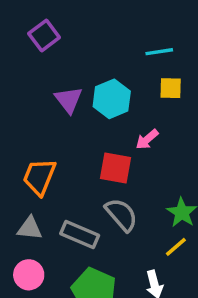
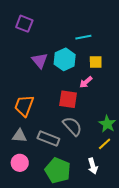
purple square: (44, 35) -> (24, 24), turned -30
cyan line: (159, 52) -> (83, 37), moved
yellow square: (171, 88) -> (96, 62), moved

